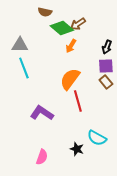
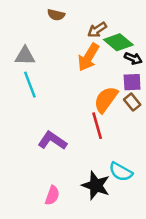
green diamond: (62, 28) -> (118, 42), moved
orange arrow: (71, 46) -> (88, 57), size x1.6
black arrow: (107, 47) -> (133, 58), turned -88
orange semicircle: (70, 79) -> (106, 100), moved
black star: (77, 149) -> (96, 185), size x1.6

